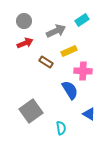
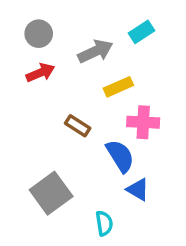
brown rectangle: (46, 62) -> (78, 126), moved
blue triangle: (89, 114) -> (138, 190), moved

